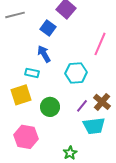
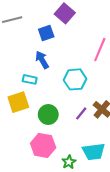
blue square: (48, 28) -> (46, 33), turned 35
cyan trapezoid: (94, 126) -> (94, 152), moved
pink hexagon: (26, 137) -> (43, 145), moved

